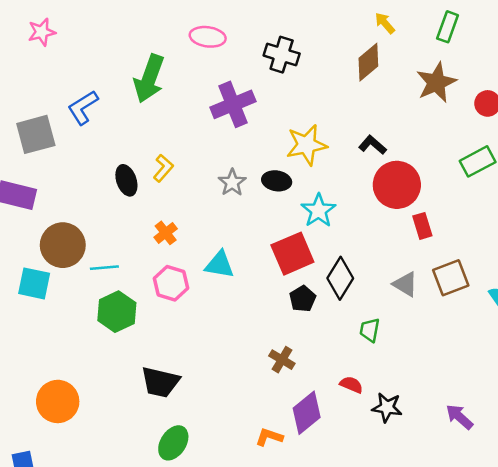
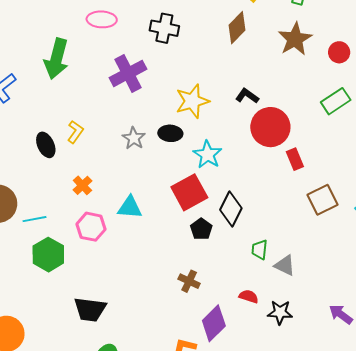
gray triangle: (405, 284) -> (285, 265), moved

